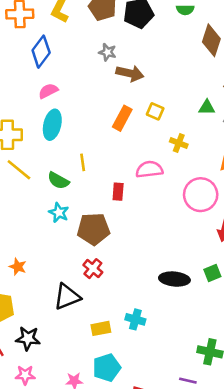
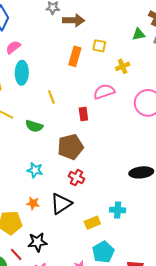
yellow cross: (179, 143) -> (123, 66), turned -32
green semicircle: (58, 181) -> (34, 126), moved
cyan star: (59, 213) -> (35, 170), moved
orange star: (18, 267) -> (33, 203), moved

